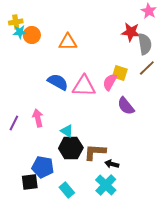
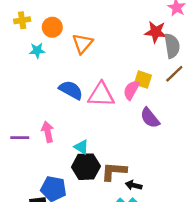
cyan star: (20, 32) -> (37, 50), moved
orange circle: (32, 35) -> (52, 27), moved
orange triangle: (68, 42) -> (82, 44), turned -48
purple line: (14, 123) -> (20, 138), turned 63

